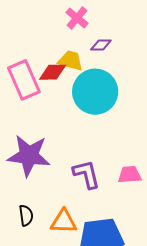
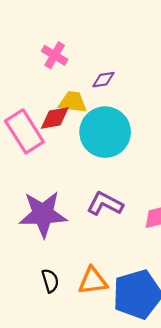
pink cross: (77, 18) -> (55, 55), moved
purple L-shape: (87, 174) -> (105, 204), moved, turned -40

